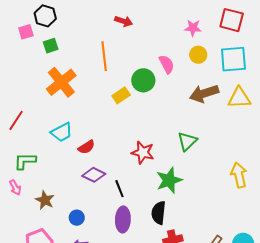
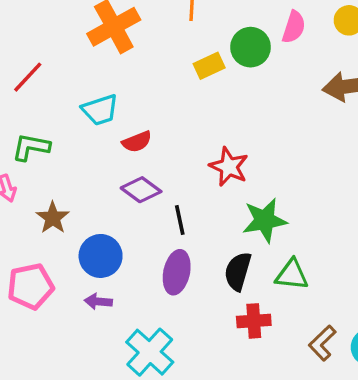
pink semicircle: (167, 64) -> (294, 27), turned 36
green triangle: (187, 141) -> (292, 275), moved, turned 40
blue circle: (77, 218) -> (101, 256), size x1.6

